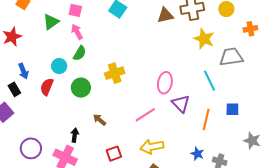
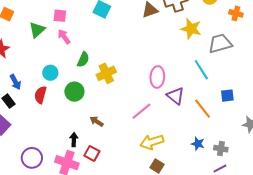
orange cross: (250, 29) -> (236, 13), turned 32
green semicircle: (80, 53) -> (83, 60), moved
orange line: (206, 119) -> (203, 109), turned -45
red square: (114, 154) -> (92, 153), moved, turned -35

